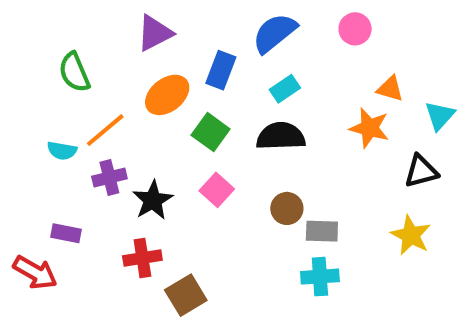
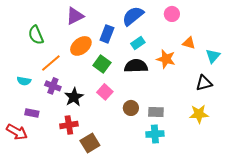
orange star: (369, 128) -> (166, 59), moved
cyan semicircle: (62, 151) -> (24, 81), moved
purple cross: (109, 178) -> (53, 86), turned 35
brown circle: (287, 208) -> (131, 108), moved
yellow star: (411, 235) -> (199, 114), turned -30

